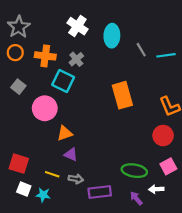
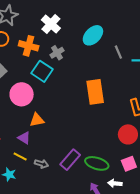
white cross: (77, 26) -> (51, 24), moved
cyan ellipse: (112, 36) -> (93, 35), turned 35
purple triangle: (71, 154) -> (24, 138), moved
purple rectangle: (100, 192) -> (70, 160), moved, turned -50

